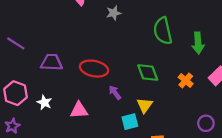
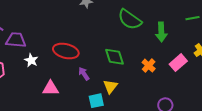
green semicircle: (163, 31) -> (130, 19), turned -45
purple trapezoid: (52, 62) -> (16, 40), moved
white star: (44, 102) -> (31, 60), moved

